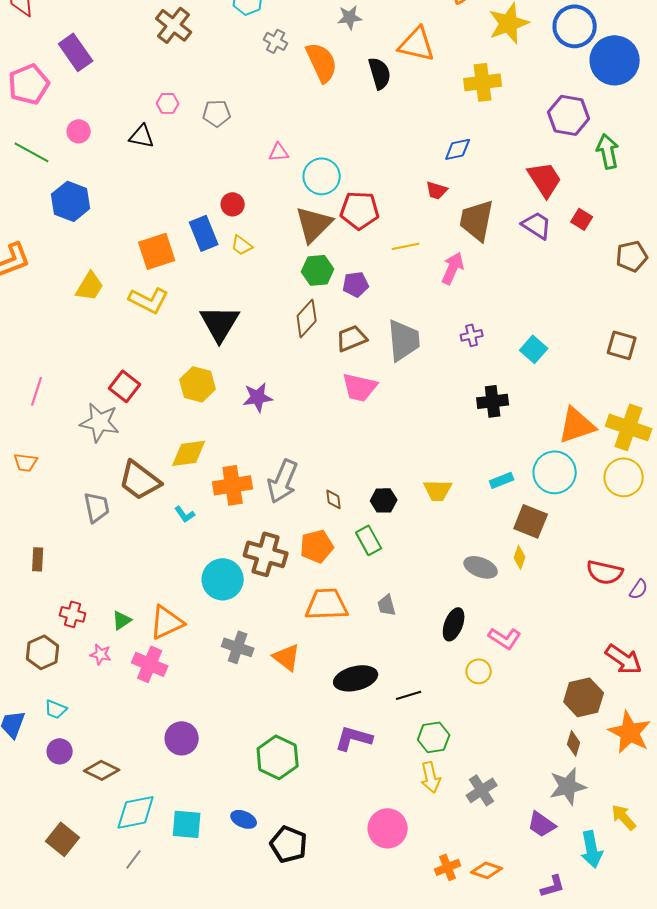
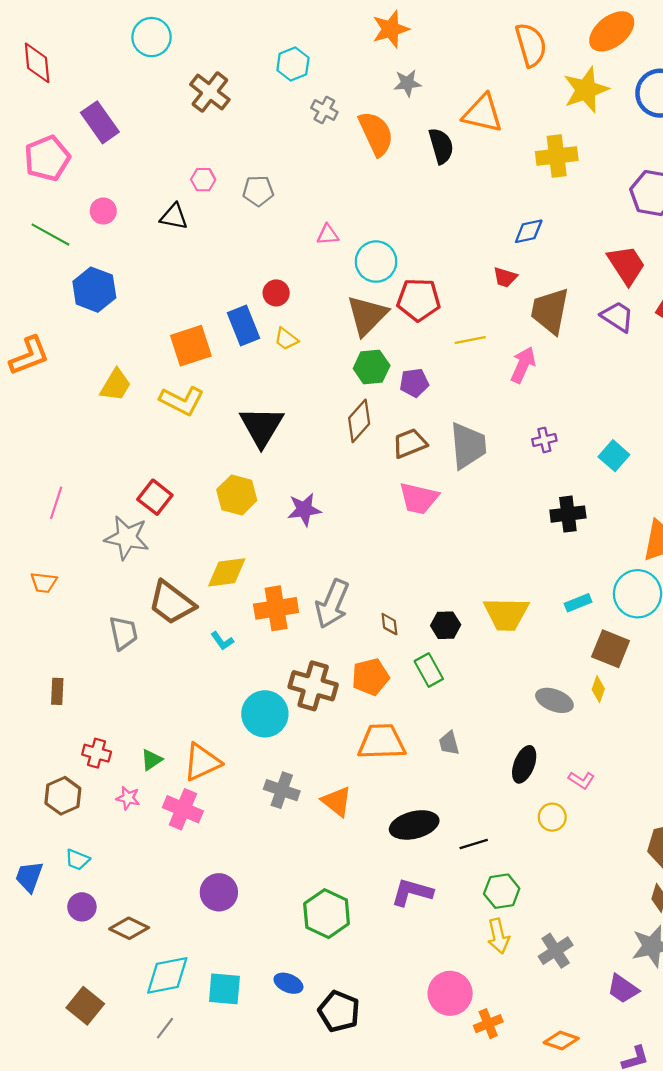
yellow trapezoid: (438, 490) -> (506, 614), size x1.4
pink L-shape: (505, 638) -> (581, 780), size x0.7
orange cross: (448, 867) -> (488, 1024), moved

